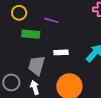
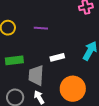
green rectangle: (31, 34) -> (14, 60), moved

